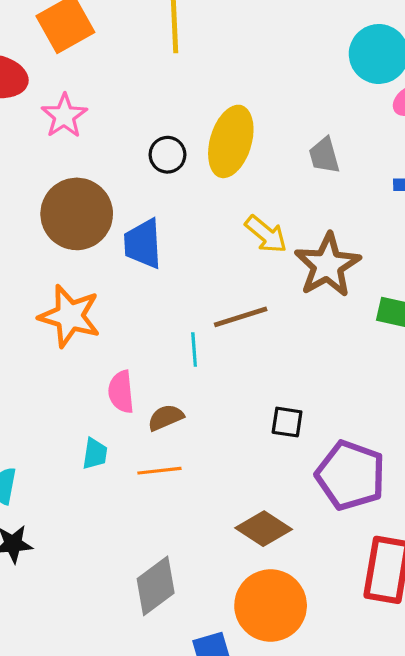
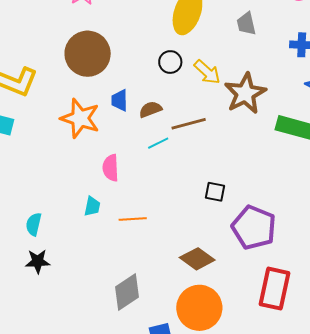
black circle: (167, 155) -> (170, 62), moved
blue trapezoid: (143, 244) -> (119, 100), moved, size x0.7
cyan line: (194, 349) -> (158, 143), turned 65
brown semicircle: (166, 417) -> (150, 109), moved

